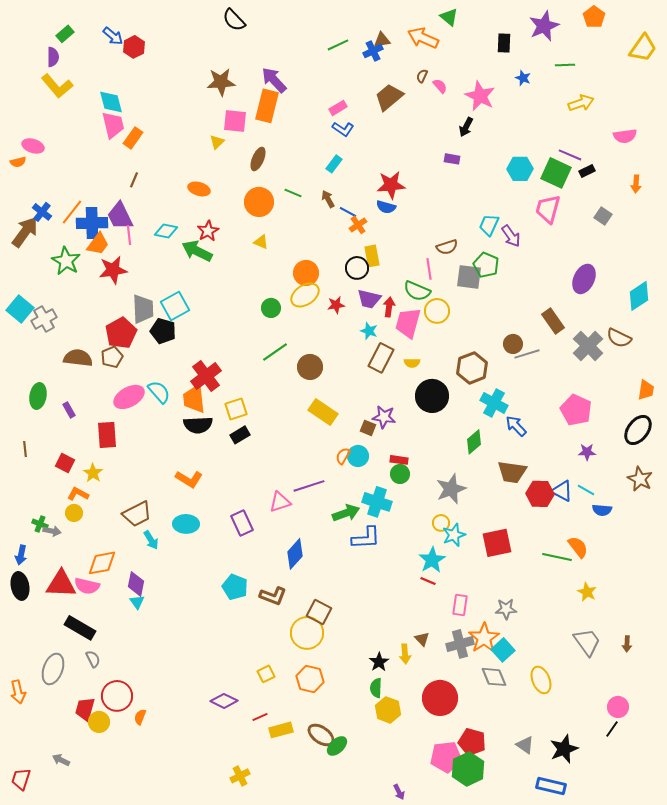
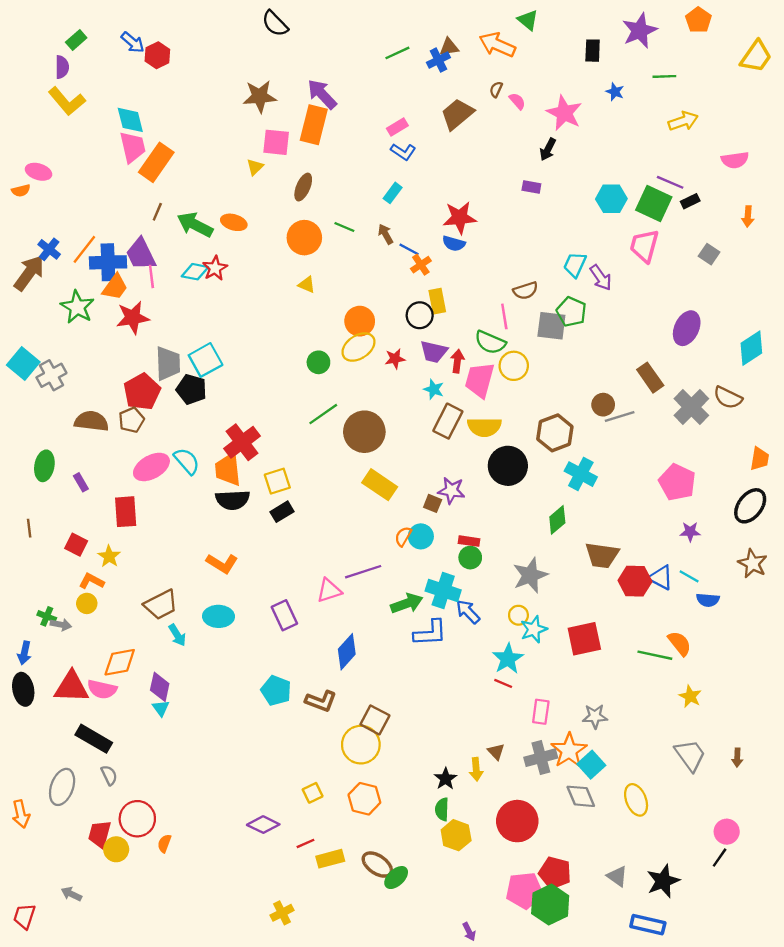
orange rectangle: (133, 138) -> (156, 162), size x1.5
red star: (208, 231) -> (215, 268), moved
green arrow: (197, 251) -> (195, 225), moved
yellow semicircle: (412, 363) -> (484, 427), size x1.8
brown circle: (310, 367) -> (364, 432), size x1.4
blue arrow: (516, 426) -> (468, 612), moved

